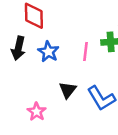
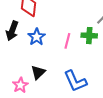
black triangle: (68, 90) -> (38, 72), moved

